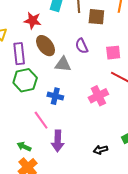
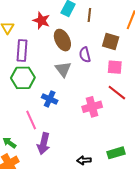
brown square: (96, 17) -> (111, 41), moved
brown ellipse: (46, 46) -> (62, 40), moved
gray triangle: (63, 64) -> (63, 69), turned 36

